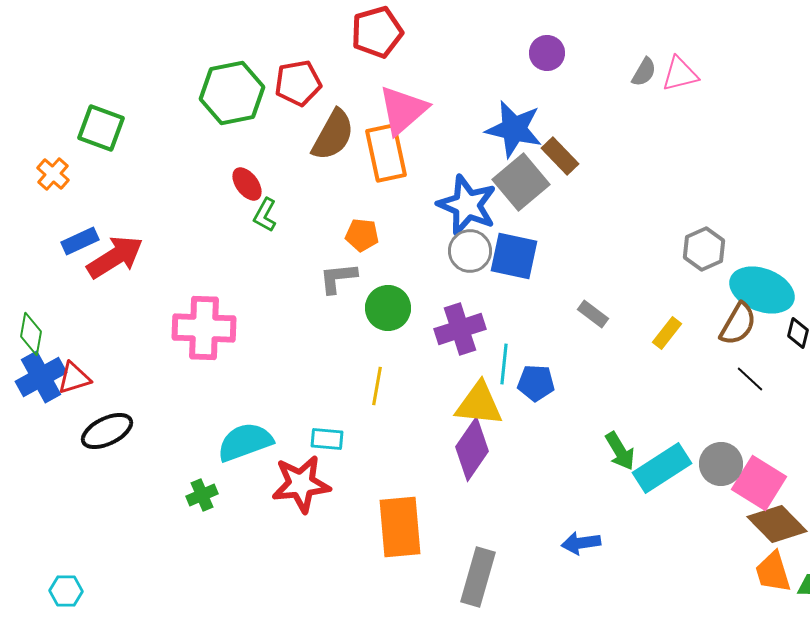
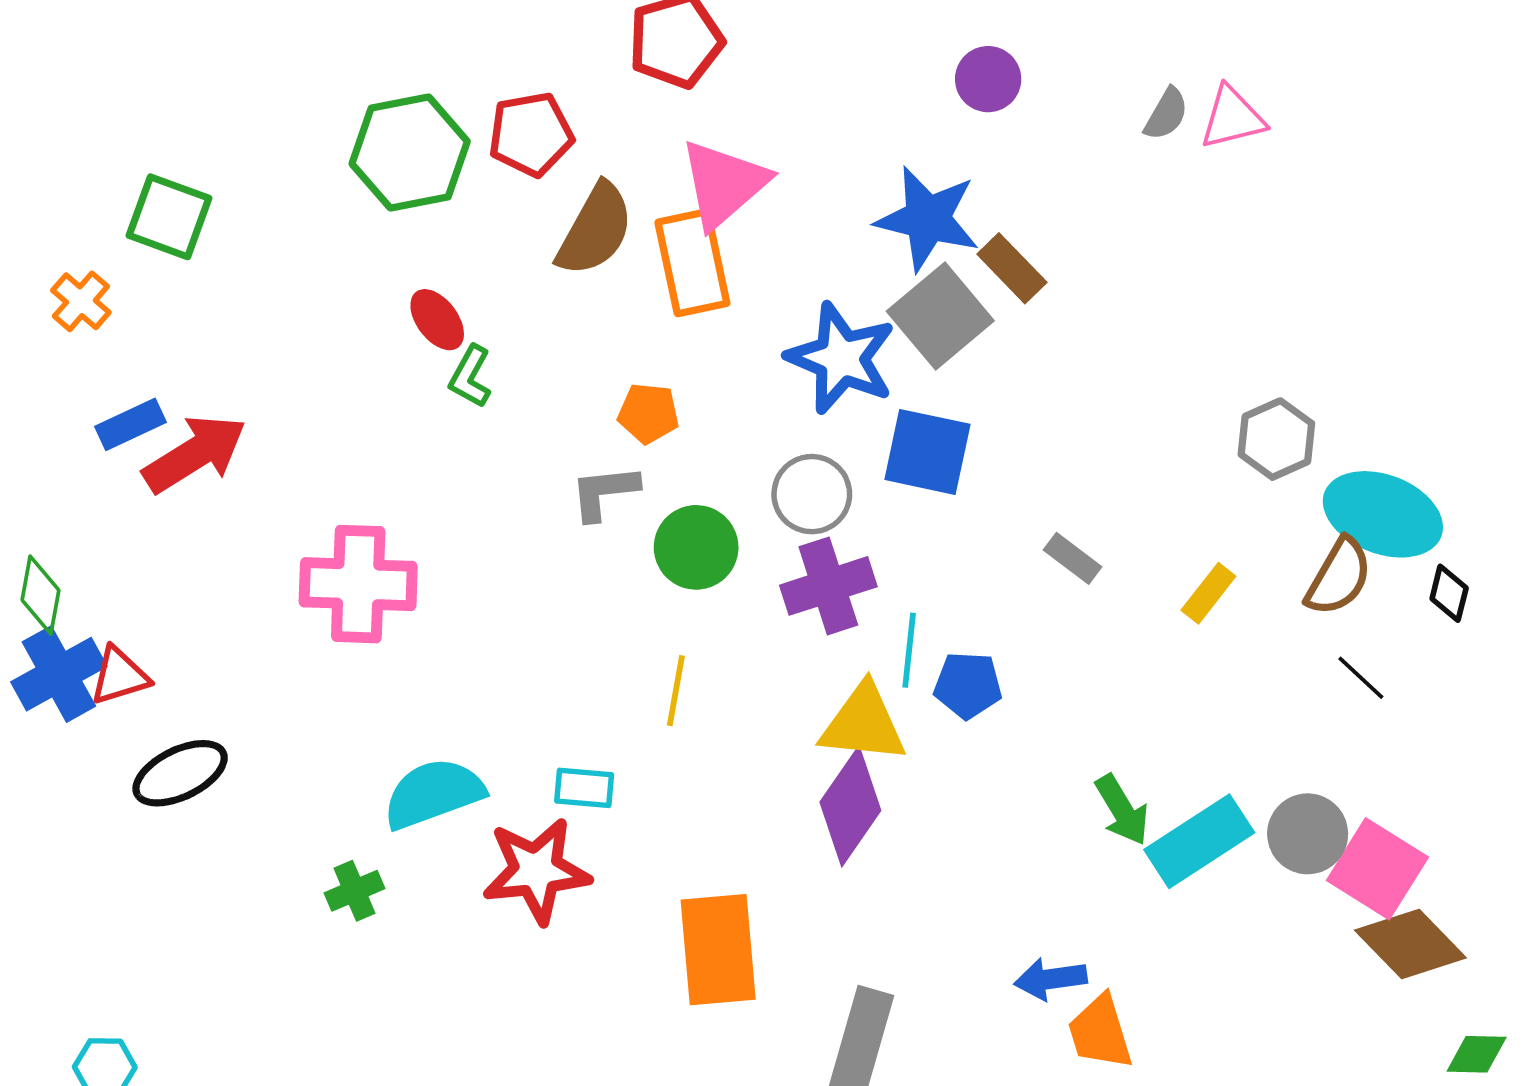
gray circle: (470, 251) -> (812, 494), moved
orange trapezoid: (773, 572) -> (1100, 1032), moved

